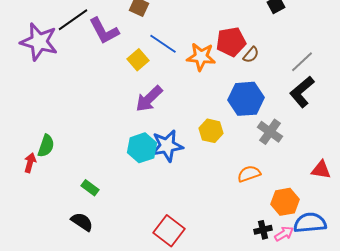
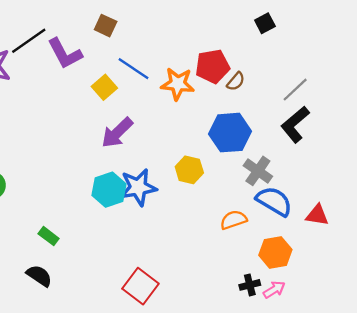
blue semicircle: (310, 223) -> (274, 201), moved, turned 36

